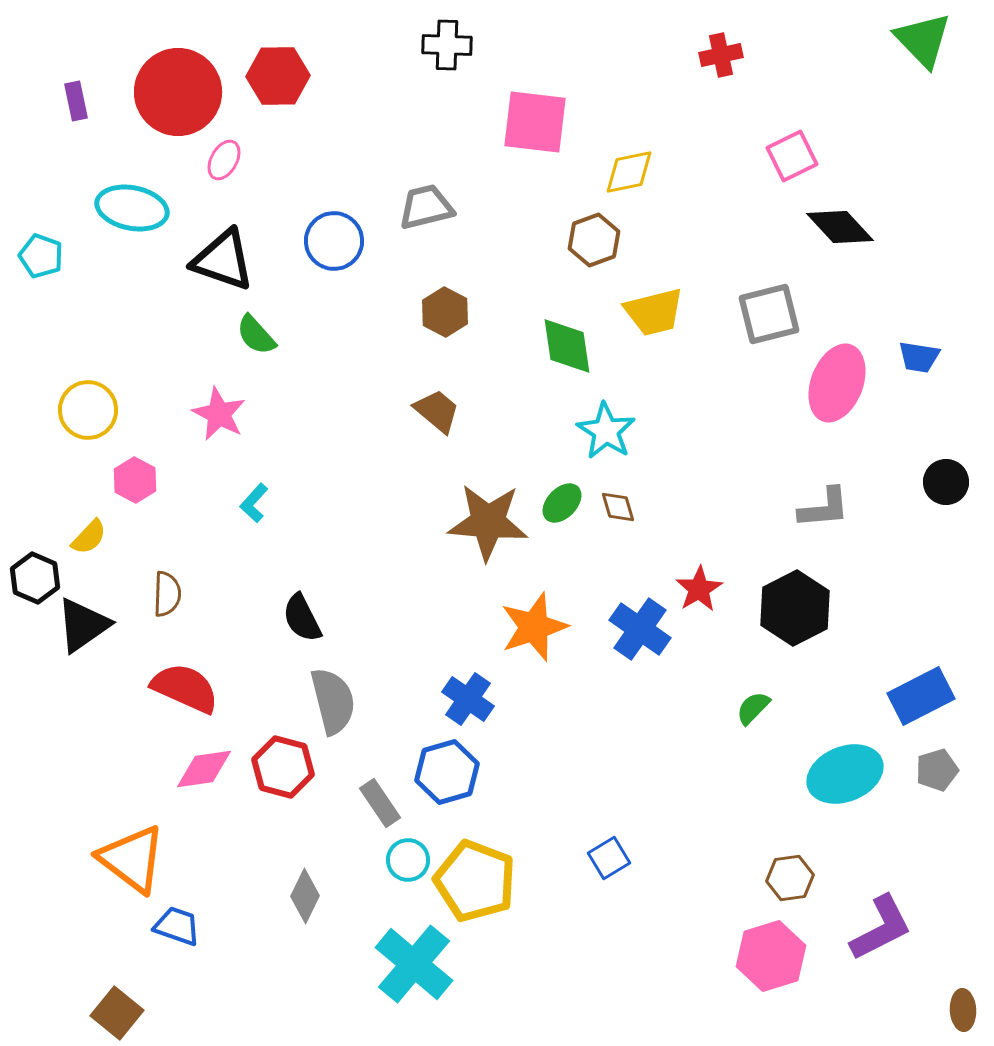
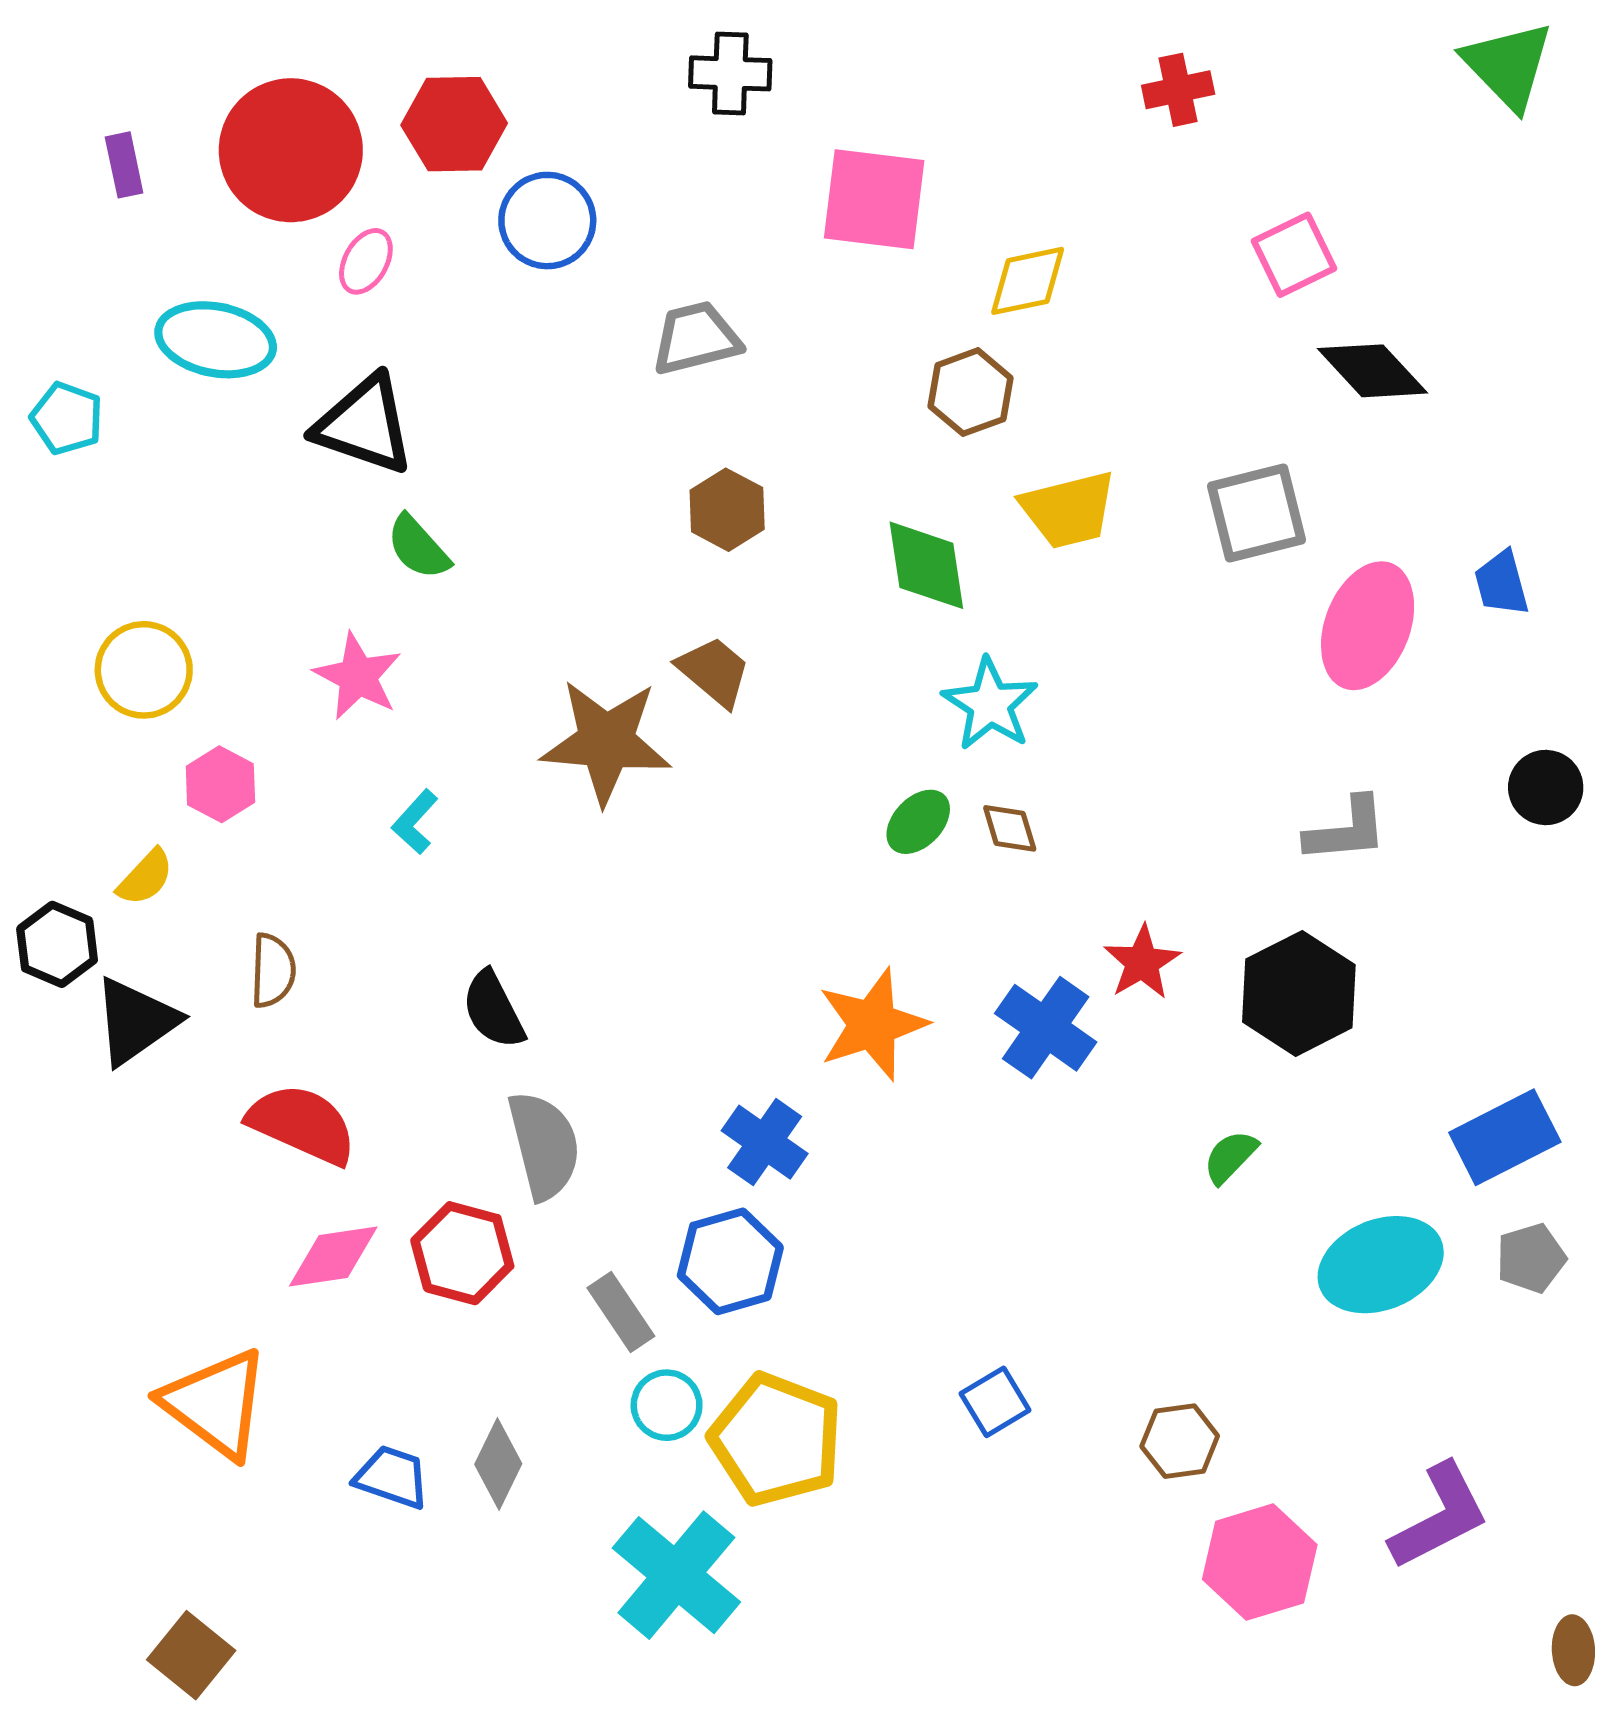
blue circle: (334, 241) -> (547, 221), moved
blue trapezoid: (919, 357) -> (1502, 583), turned 66
brown star: (488, 522) -> (606, 742), moved
brown hexagon: (790, 878) -> (1180, 1441), moved
blue trapezoid: (177, 926) -> (392, 1477), moved

